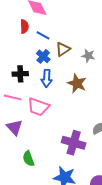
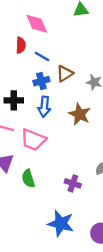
blue cross: (43, 56) -> (41, 81), turned 32
purple cross: (74, 143) -> (73, 183), size x0.6
green semicircle: (28, 159) -> (28, 178), moved

